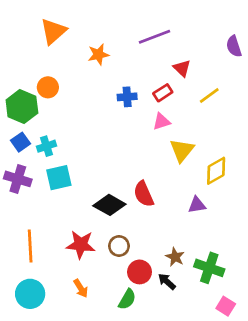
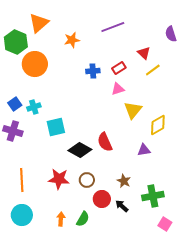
red triangle: (182, 68) -> (144, 53), moved
orange circle: (48, 87) -> (35, 64), size x1.6
green hexagon: (22, 106) -> (16, 42), moved
cyan square: (59, 178) -> (56, 127), moved
brown star: (175, 257) -> (124, 181), moved
green cross: (209, 268) -> (153, 196), turned -30
orange arrow: (81, 288) -> (61, 219), moved, turned -144
green semicircle: (127, 299) -> (83, 219), moved

